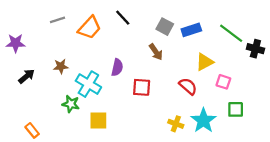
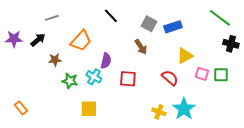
orange trapezoid: (90, 28) -> (81, 41), moved
green line: (231, 33) -> (220, 18), moved
black arrow: (27, 76) -> (38, 40), moved
cyan cross: (88, 84) -> (94, 77), moved, size x0.7
green star: (71, 104) -> (70, 81), moved
green square: (236, 109) -> (221, 75), moved
orange rectangle: (32, 130) -> (21, 108), moved

